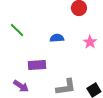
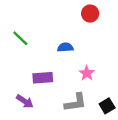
pink star: (90, 42) -> (87, 73), moved

